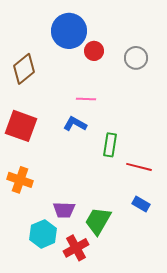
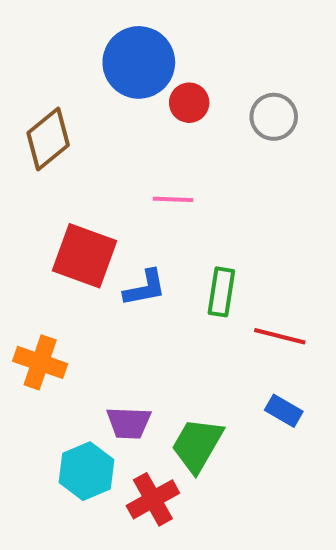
blue L-shape: (75, 124) -> (145, 288), moved, turned 140
red square: (21, 126) -> (84, 256), moved

